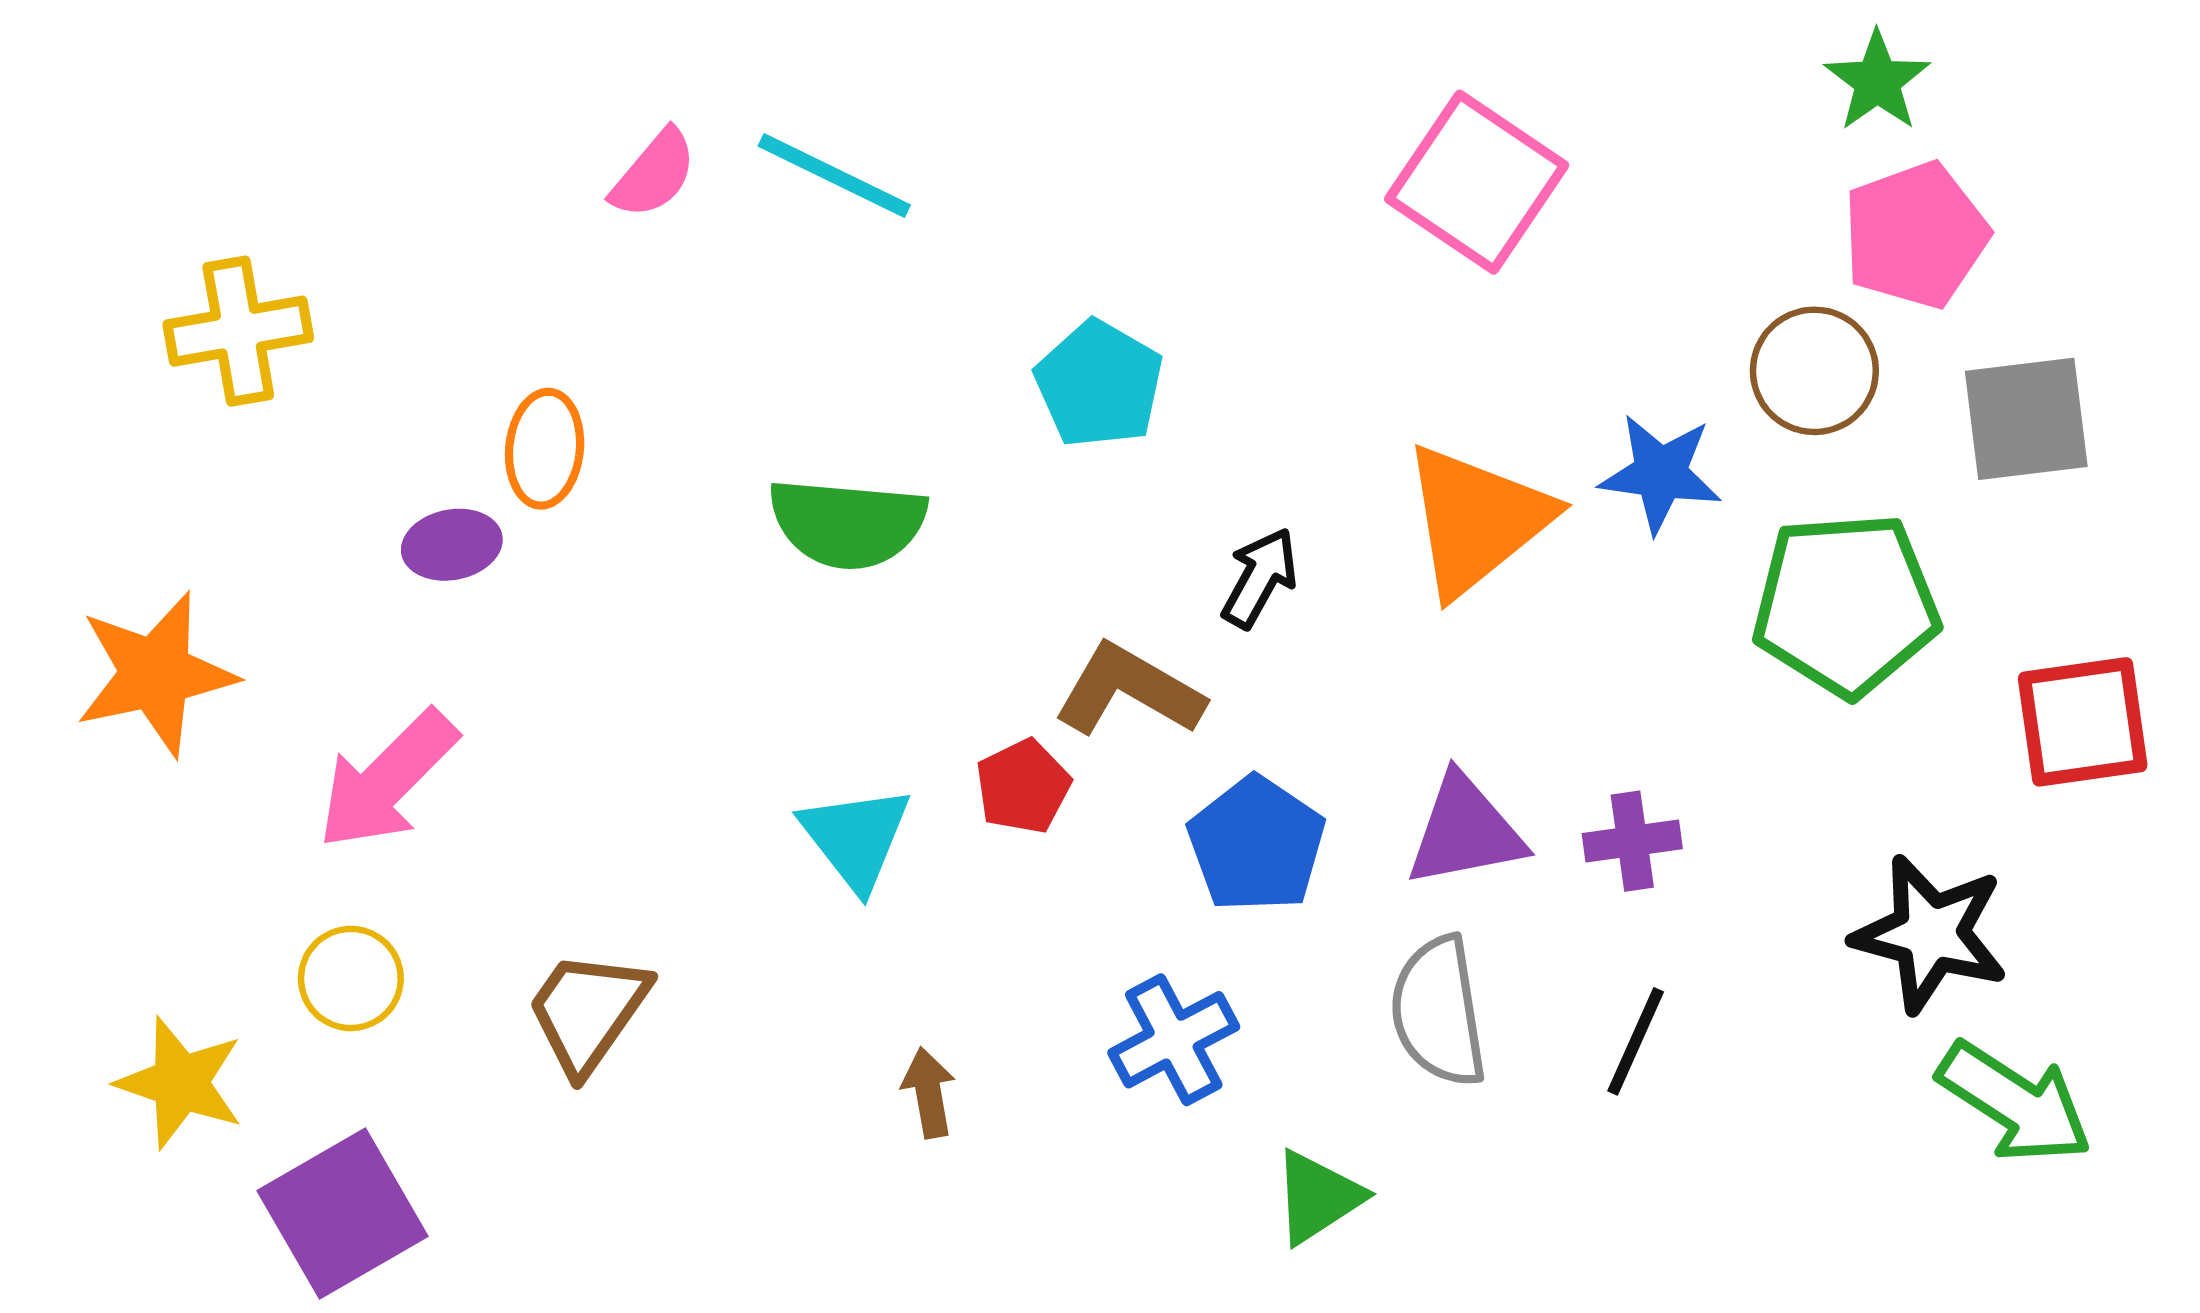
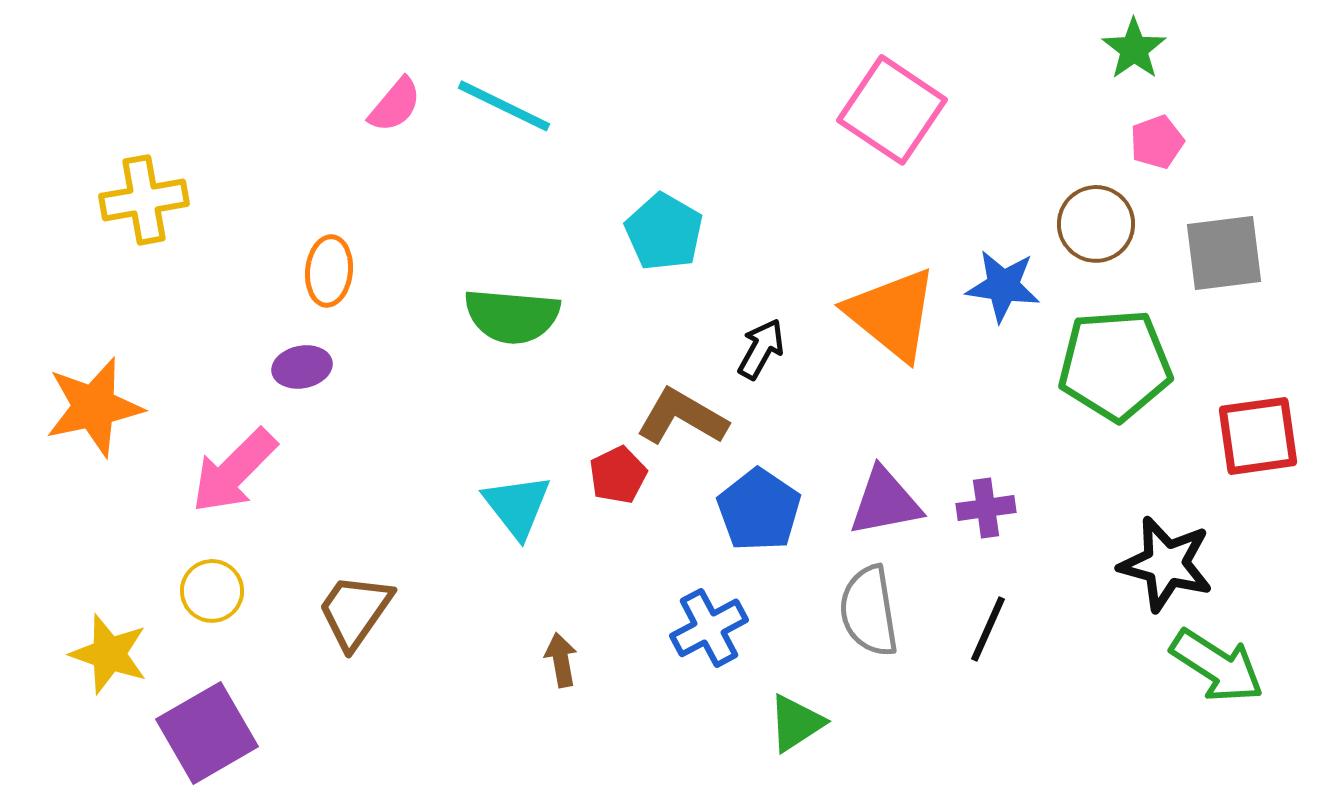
pink pentagon: (1915, 235) -> (1157, 142), size x0.6
orange triangle: (1477, 520) -> (892, 314), turned -42
purple ellipse: (452, 545) -> (302, 367), moved

